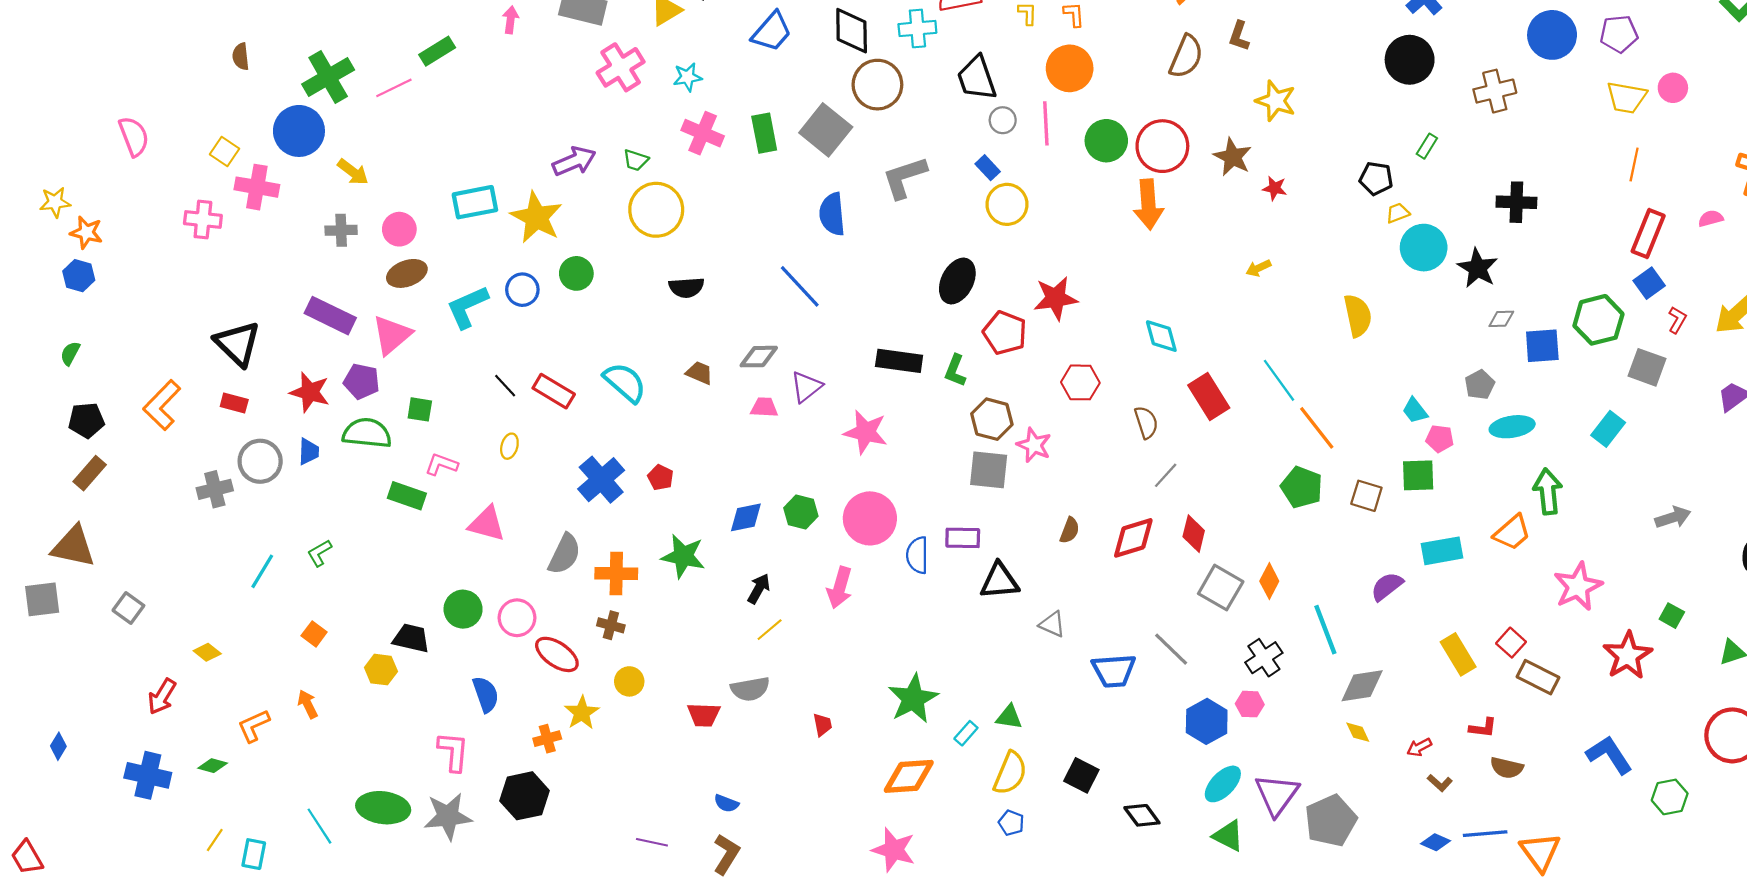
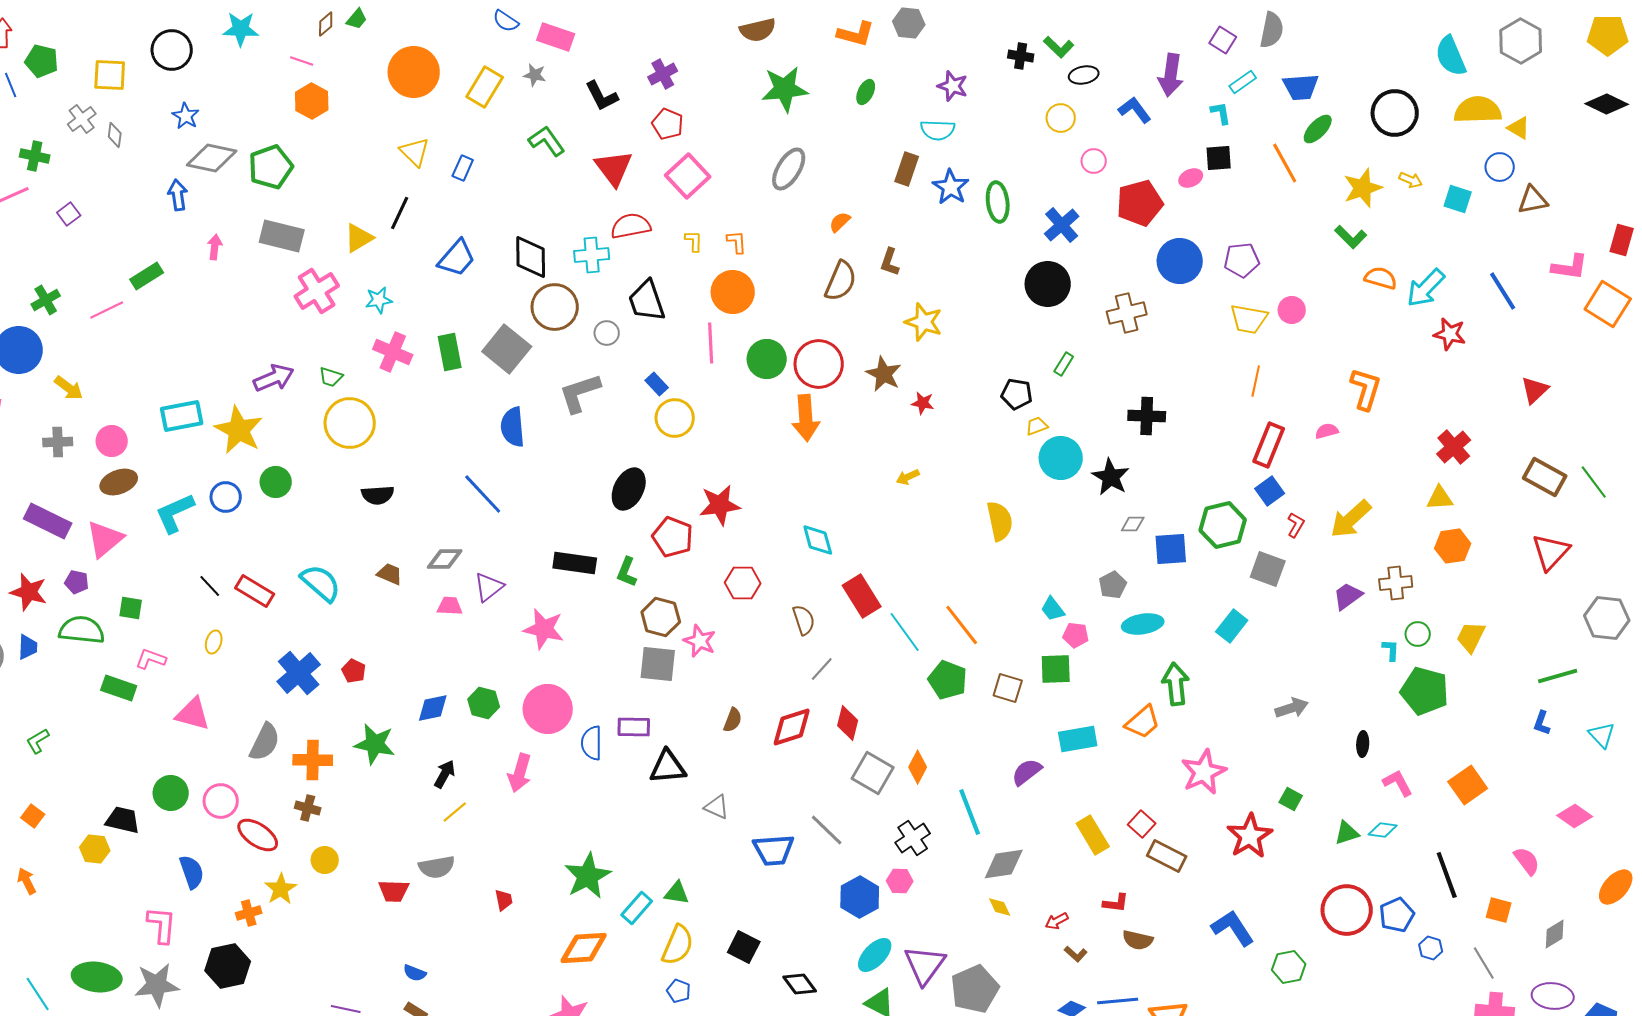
green cross: (328, 77) -> (46, 300), size x0.6
gray circle: (1003, 120) -> (607, 333), moved
cyan line: (1279, 380) -> (905, 632), moved
purple pentagon: (362, 381) -> (77, 582), size x0.7
cyan rectangle: (966, 733) -> (637, 908), size x1.4

